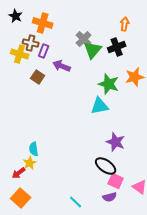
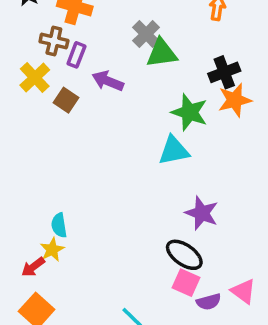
black cross: (117, 47) -> (224, 72), moved
green triangle: (93, 50) -> (162, 53), turned 42
yellow cross: (20, 54) -> (35, 78), moved, turned 30
pink square: (116, 181) -> (186, 283), moved
purple semicircle: (110, 197) -> (209, 302), moved

